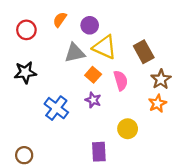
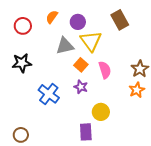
yellow triangle: (105, 47) -> (91, 41), turned 30
brown rectangle: (144, 52) -> (120, 20), moved
yellow circle: (128, 129) -> (101, 112), moved

